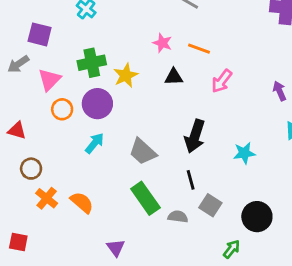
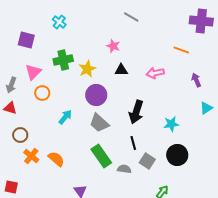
orange line: (199, 49) -> (181, 50), moved
gray arrow: (18, 64) -> (11, 85), moved, turned -35
pink arrow: (222, 81) -> (155, 73), turned 42
purple circle: (97, 104) -> (96, 95), moved
black circle: (257, 217) -> (177, 155), moved

